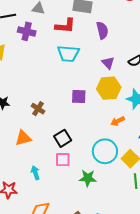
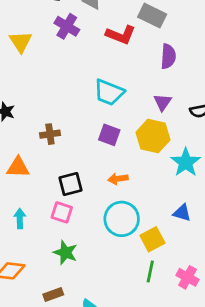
cyan trapezoid: (68, 54) -> (109, 92), moved
brown cross: (38, 109) -> (50, 134), turned 32
orange arrow: (118, 121) -> (118, 179), moved
green star: (88, 178) -> (65, 253), moved

